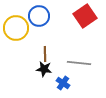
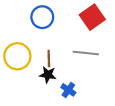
yellow circle: (16, 28) -> (17, 56), moved
gray line: (79, 63) -> (86, 53), moved

